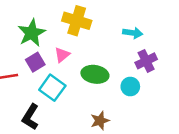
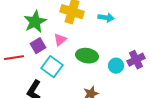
cyan arrow: (133, 33) -> (106, 18), moved
purple cross: (146, 61) -> (136, 60), moved

